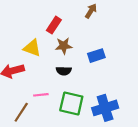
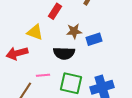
brown star: (64, 46) -> (74, 31), moved
black semicircle: (64, 71) -> (64, 53), size x1.5

